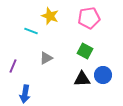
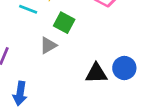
green square: (85, 51) -> (64, 23), moved

